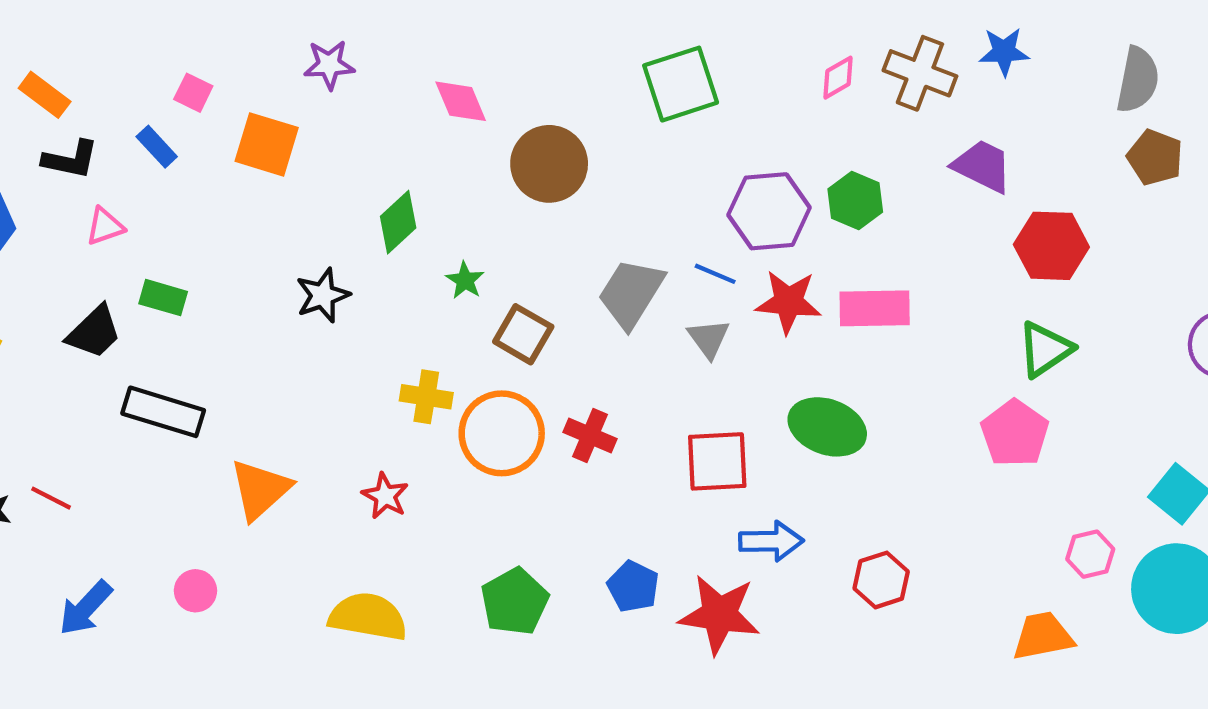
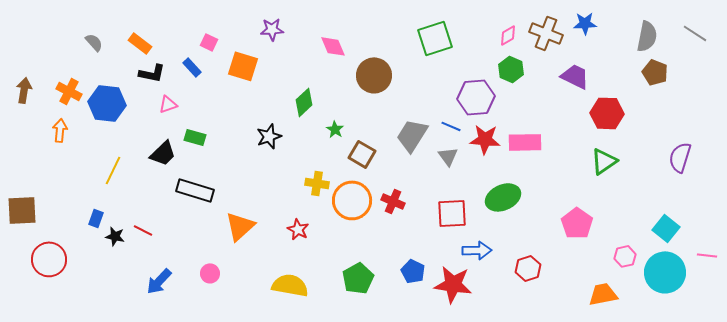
green hexagon: (855, 201) -> (511, 69), moved
green ellipse: (827, 427) -> (503, 197), turned -44
pink pentagon: (1015, 433) -> (577, 223), moved

